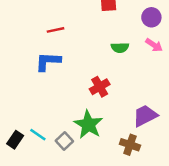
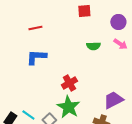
red line: (56, 30) -> (35, 28), moved
red cross: (100, 87) -> (69, 83), moved

